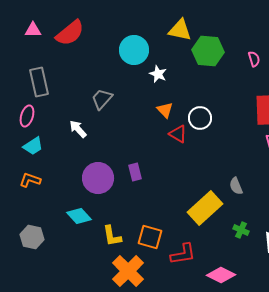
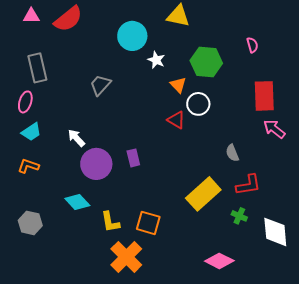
green hexagon: (208, 51) -> (206, 62), moved
orange triangle: (165, 110) -> (178, 85), moved
white arrow: (78, 129) -> (76, 138), moved
gray semicircle: (236, 186) -> (232, 153), moved
red L-shape: (183, 254) -> (248, 185), moved

